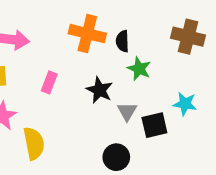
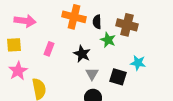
brown cross: (188, 37) -> (127, 25), moved
gray triangle: (127, 111) -> (92, 74), moved
black square: (154, 125) -> (118, 77), turned 30

